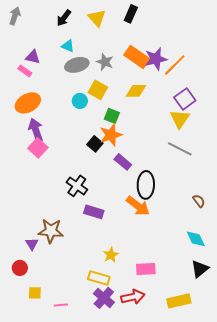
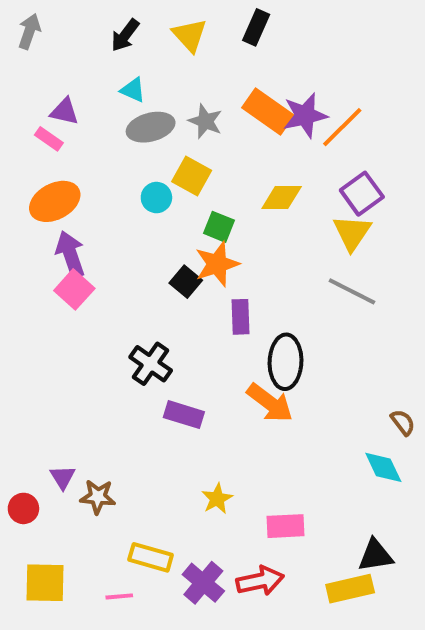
yellow diamond: (136, 91) -> (282, 198), moved
purple rectangle: (123, 162) -> (241, 317), turned 48
brown semicircle: (199, 201) -> (403, 422), moved
brown star: (51, 231) -> (98, 497), moved, size x0.7
red circle: (20, 268) -> (23, 508), moved
black triangle: (200, 269) -> (375, 555), moved, turned 30
yellow rectangle: (99, 278) -> (151, 557), moved
yellow square: (35, 293) -> (45, 583), moved, size x1.6

